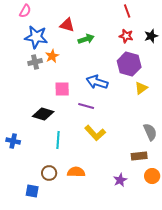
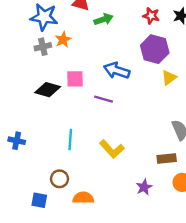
black diamond: (43, 114) -> (48, 90), moved
yellow L-shape: (95, 133) -> (112, 149), moved
orange semicircle: (76, 172) -> (83, 198), moved

